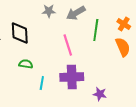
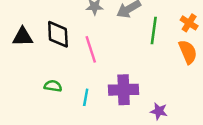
pink line: (68, 45) -> (91, 49), moved
green semicircle: (26, 64) -> (53, 86), moved

